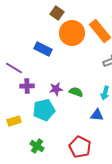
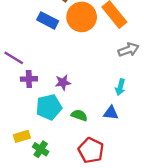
blue rectangle: (43, 49) -> (48, 20), moved
green semicircle: (76, 92) -> (79, 115), moved
yellow rectangle: (14, 121) -> (22, 136), moved

